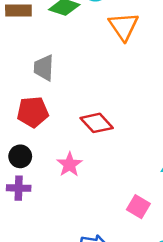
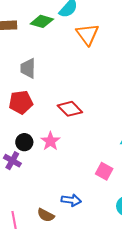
black circle: (20, 156) -> (24, 142), moved
purple cross: (19, 188) -> (12, 161), turned 30

